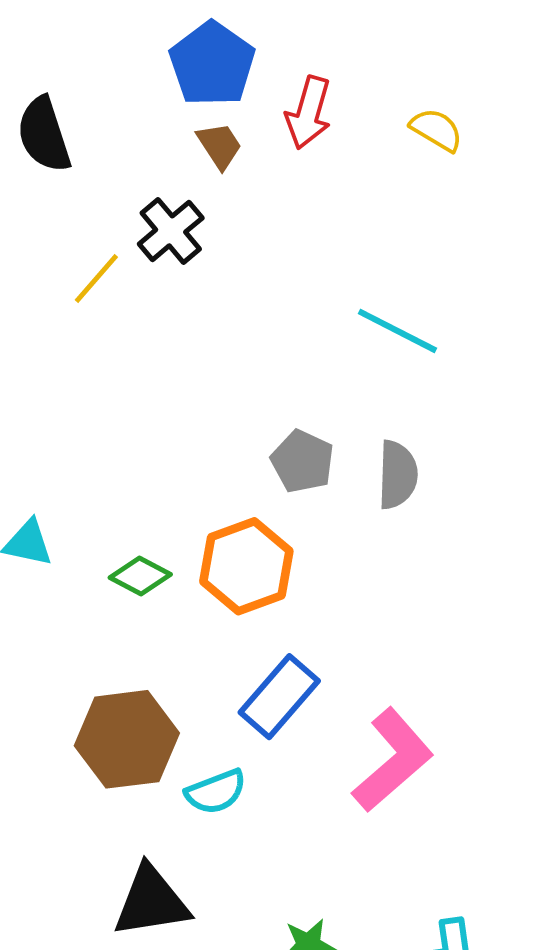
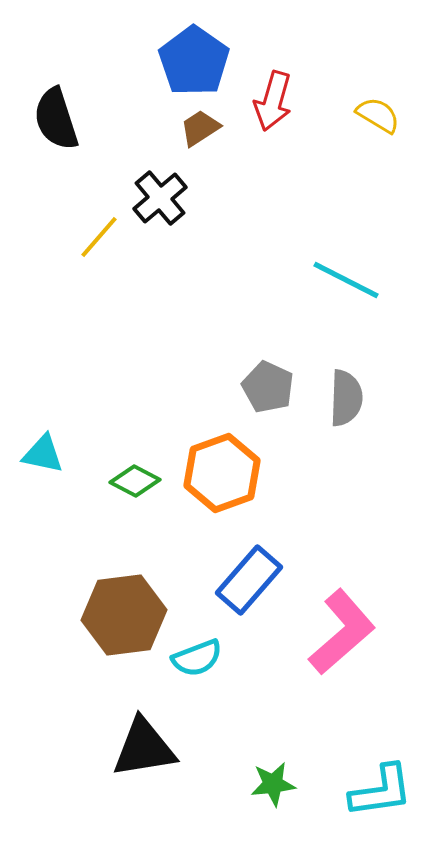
brown trapezoid: (219, 146) -> (200, 128), turned -90

